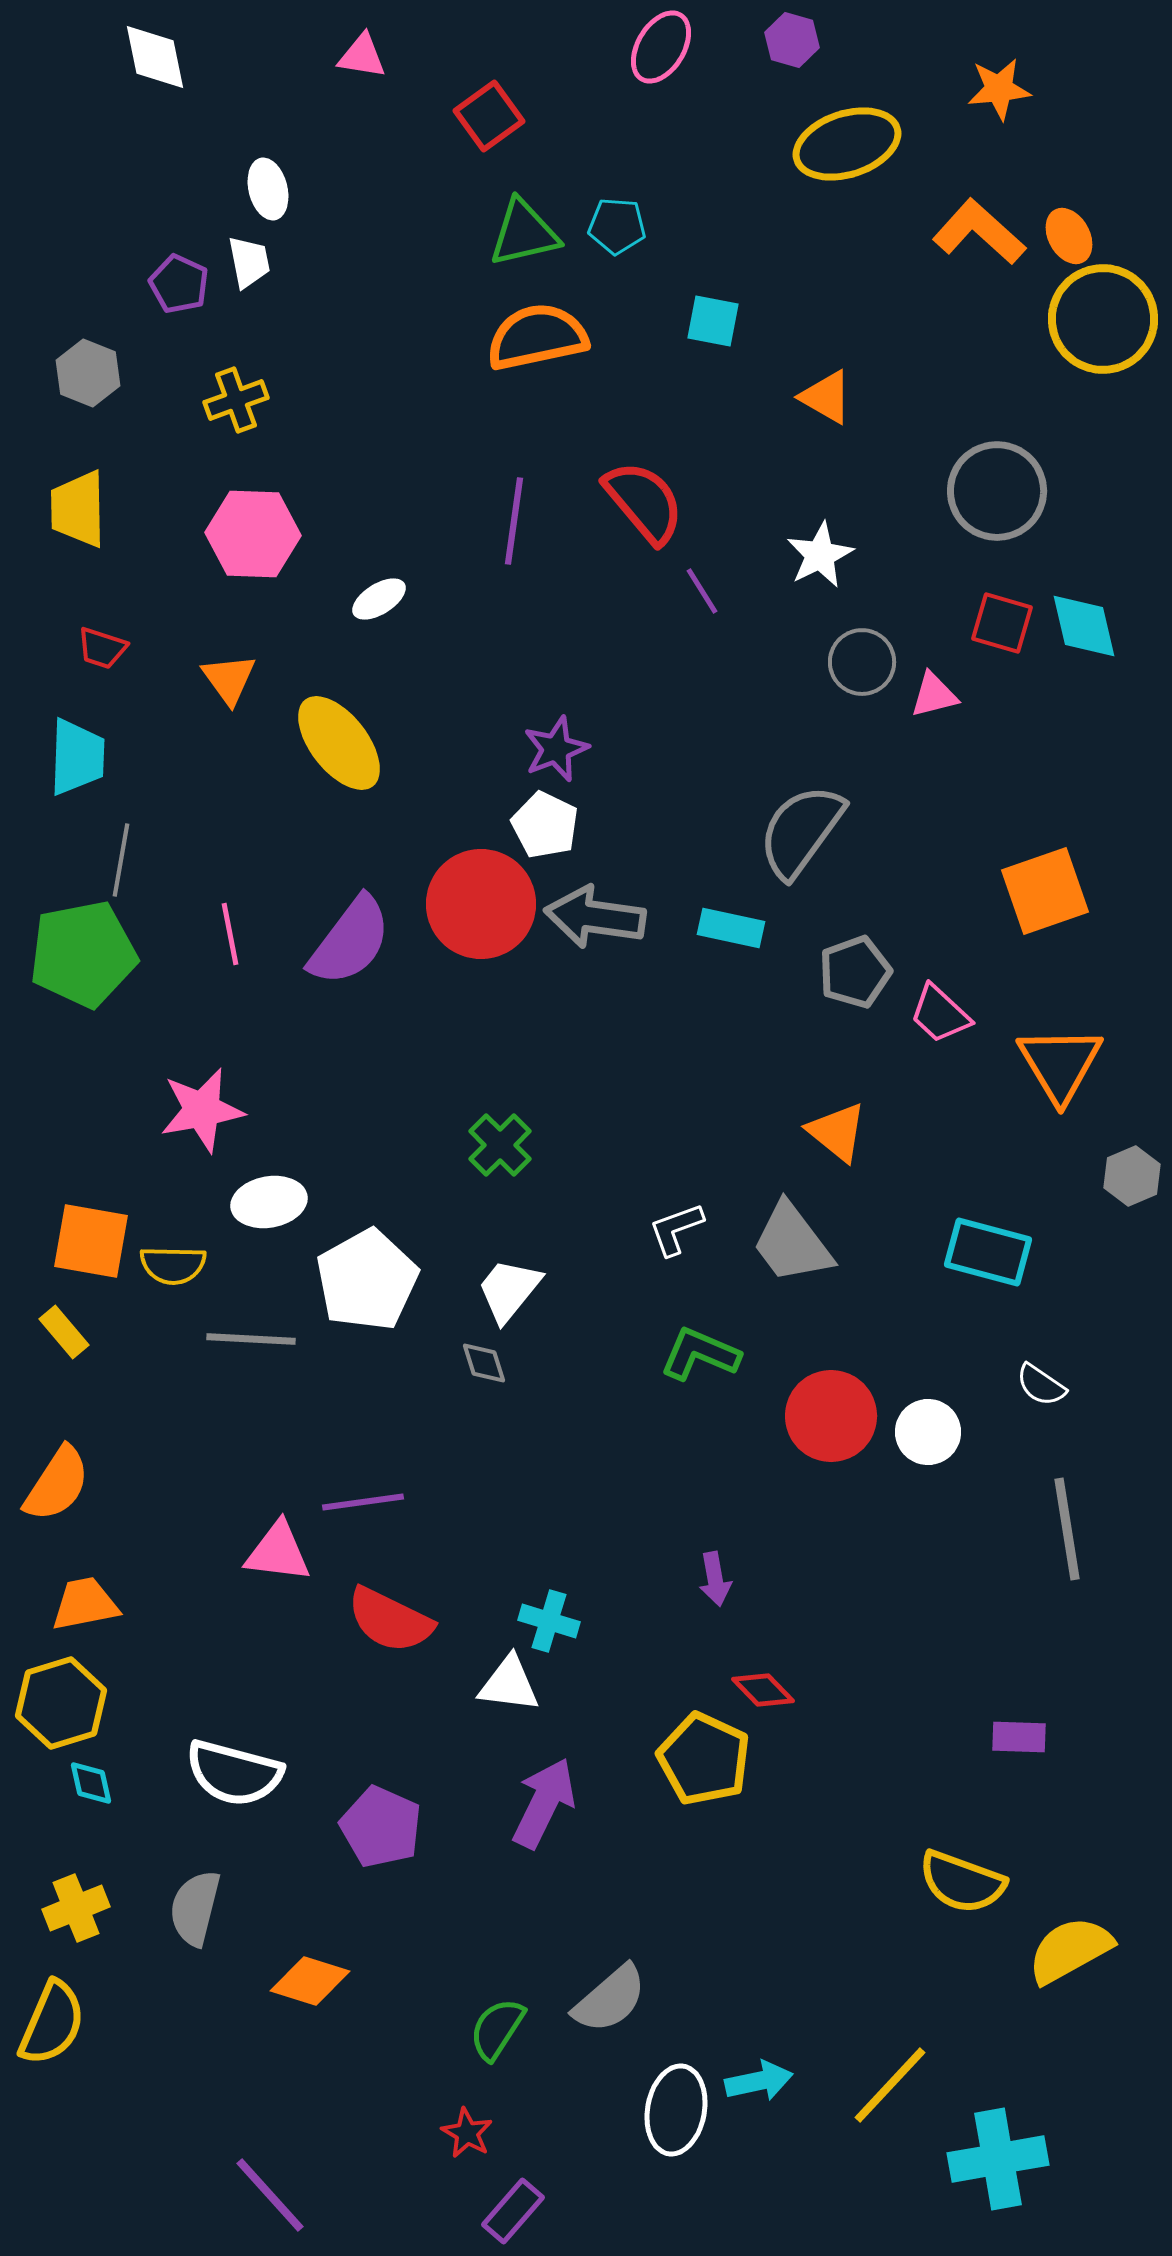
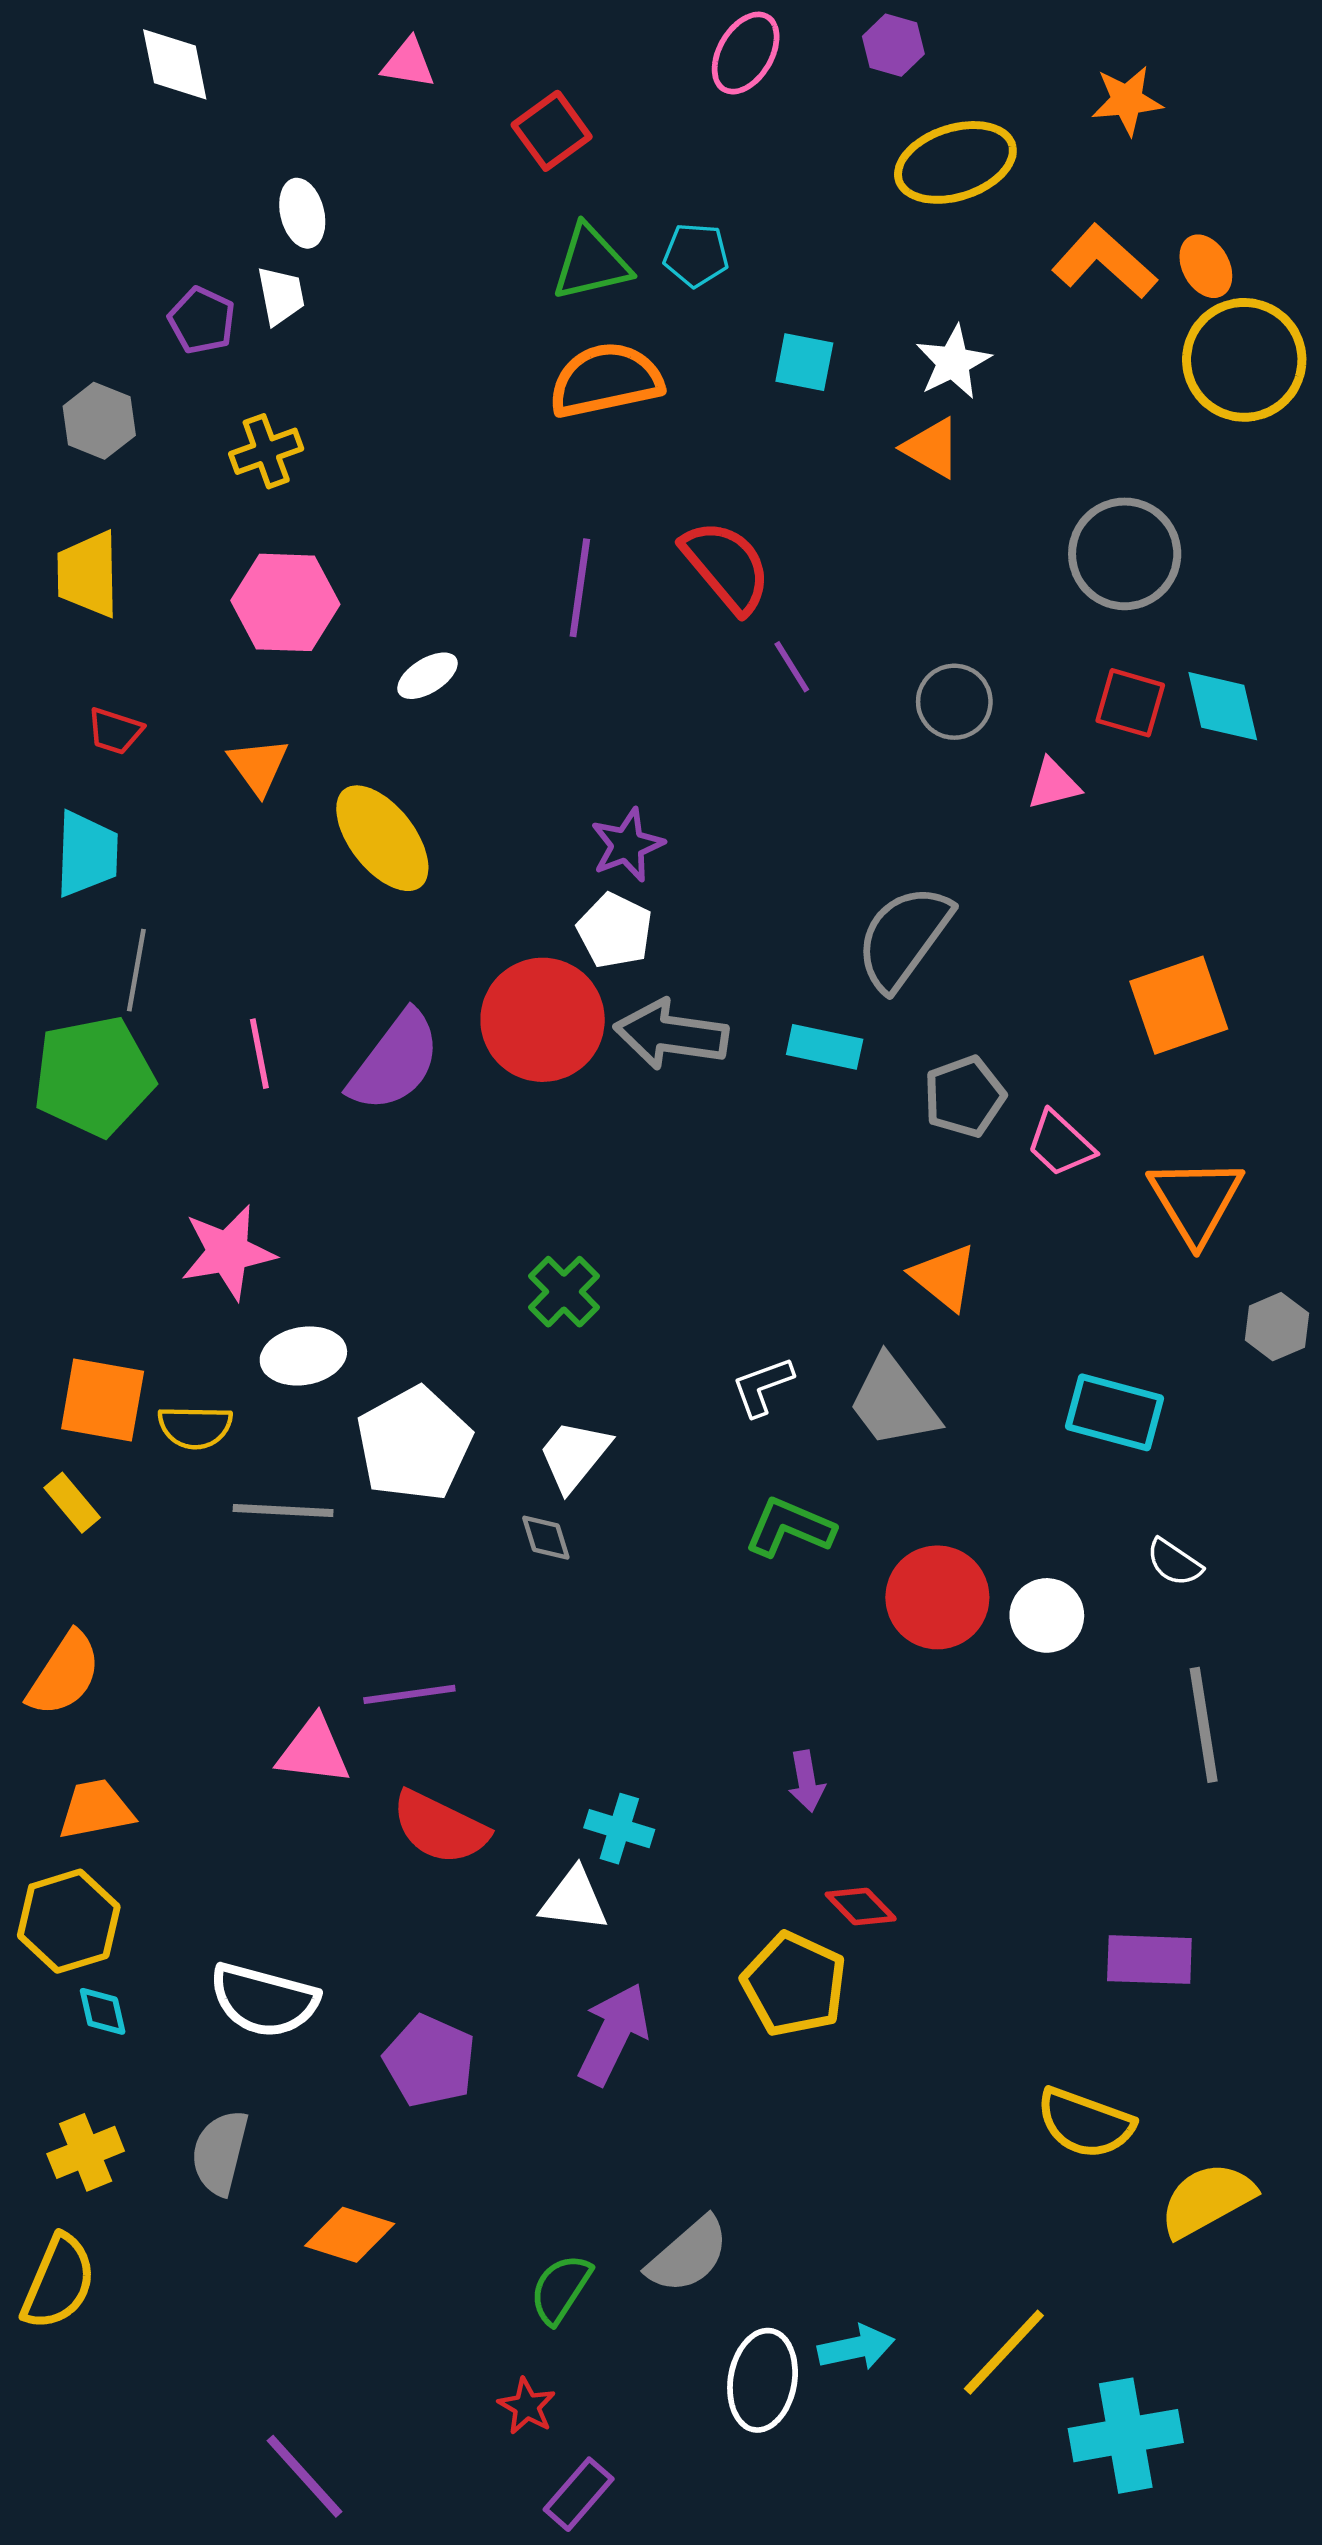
white star: (820, 555) -> (953, 362), moved
gray circle: (862, 662) -> (954, 702), moved
purple rectangle: (1019, 1737) -> (1149, 1960), size x1.4

